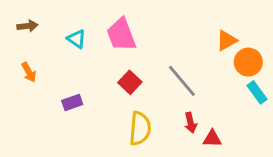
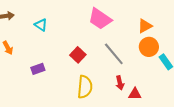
pink trapezoid: (121, 35) -> (100, 19), moved, turned -35
orange circle: (248, 62) -> (149, 47), moved

